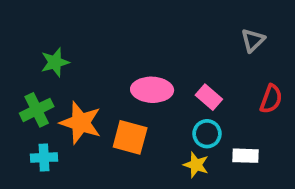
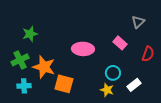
pink rectangle: (209, 97) -> (120, 43), moved
orange square: (130, 137) -> (64, 84), moved
white rectangle: (245, 156) -> (134, 85), turned -40

